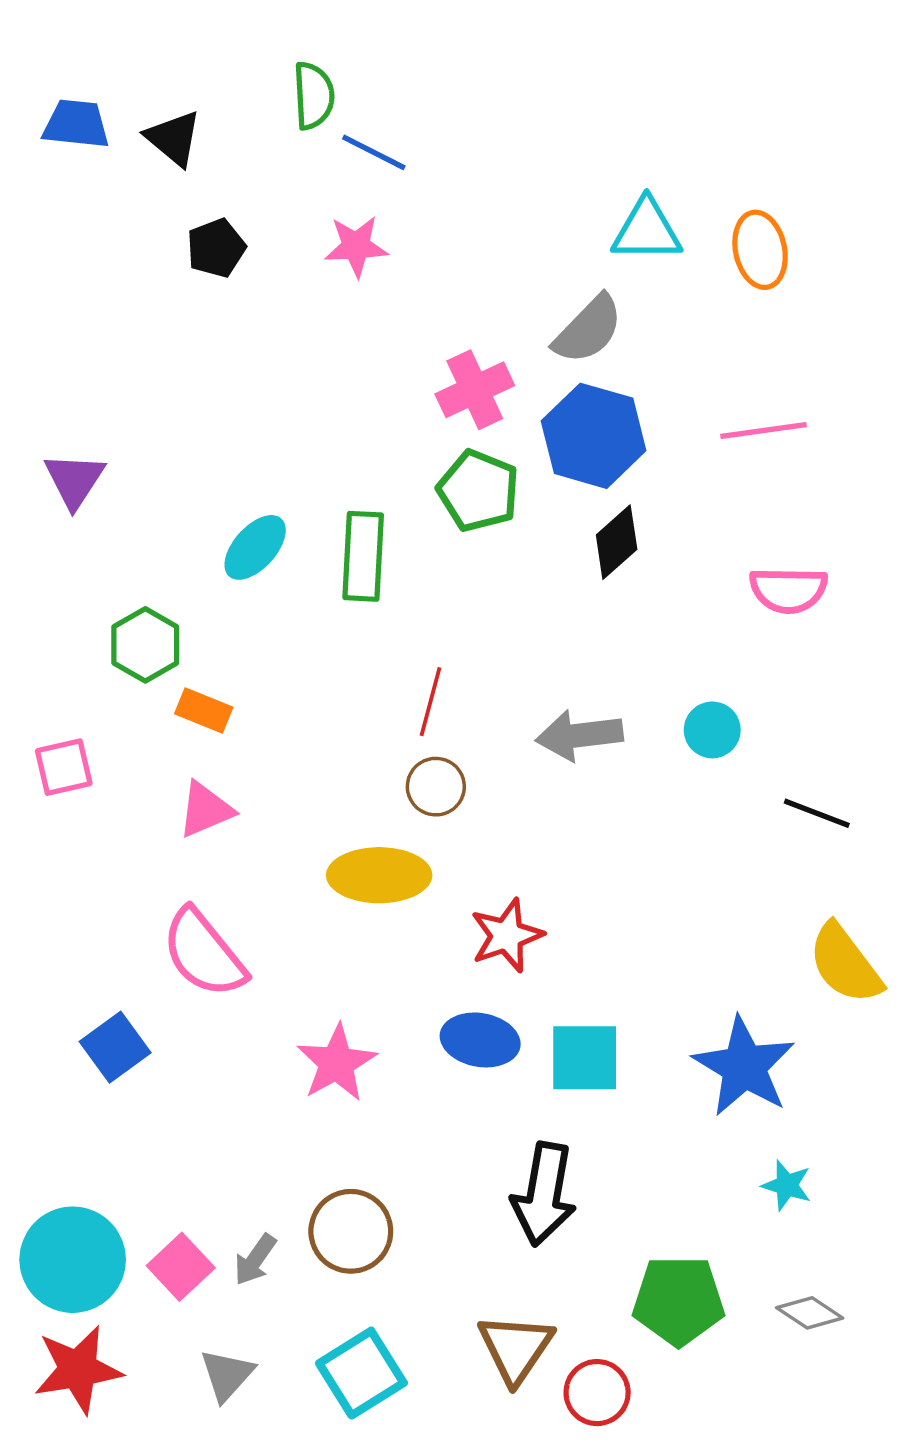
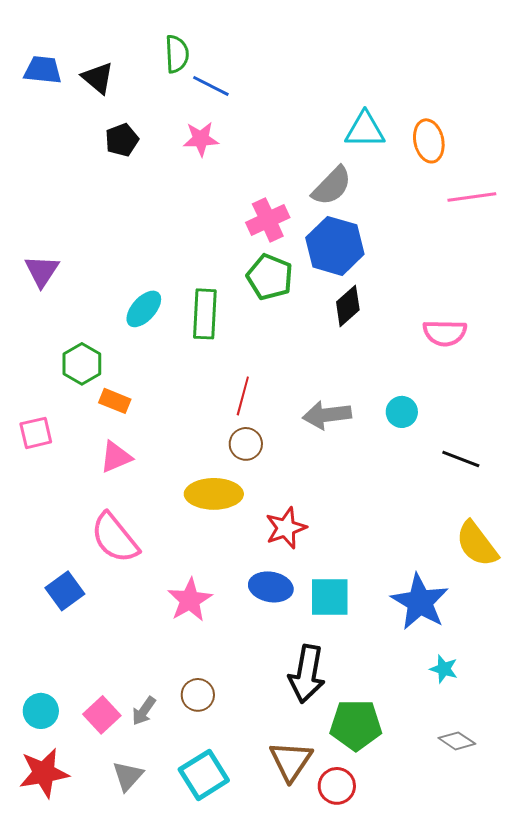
pink line: (764, 431) -> (472, 197), moved
brown circle: (351, 1231) -> (198, 695), size x0.7
cyan circle: (73, 1260) -> (41, 711), size x0.6
green pentagon: (679, 1300) -> (356, 725), moved

